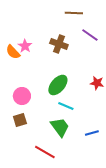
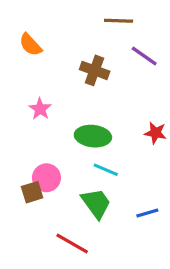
pink star: (25, 46) -> (40, 109), moved
orange semicircle: (13, 52) -> (30, 45), moved
green ellipse: (58, 85) -> (93, 136), turned 55
pink circle: (22, 96) -> (46, 178), moved

